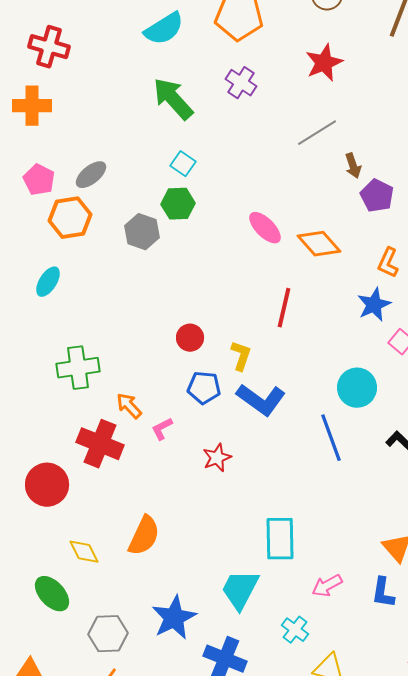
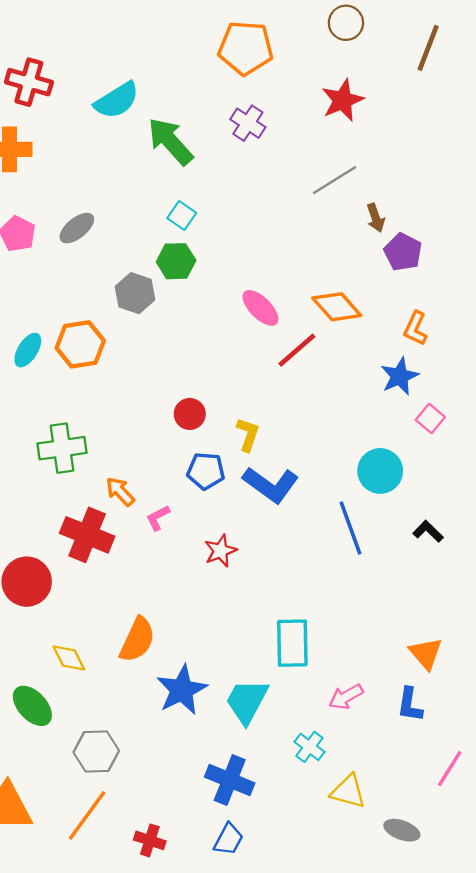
cyan semicircle: (164, 29) -> (117, 100), moved
orange hexagon: (70, 218) -> (80, 344), moved
pink ellipse: (265, 228) -> (260, 308), moved
red line: (284, 308) -> (297, 350), moved, turned 36
blue star: (174, 618) -> (182, 690), moved

